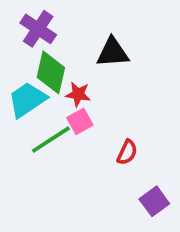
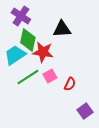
red star: (78, 94) -> (43, 52), size x1.5
pink square: (80, 121) -> (50, 76), moved

